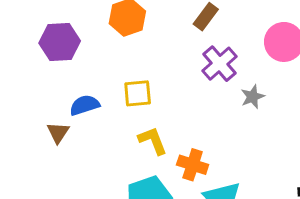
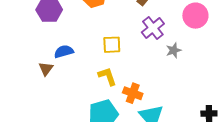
yellow square: (138, 93) -> (112, 45), moved

